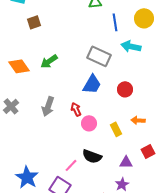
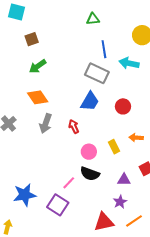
blue line: (115, 22) -> (104, 49), moved
green arrow: (49, 61) -> (38, 66), moved
orange diamond: (19, 66) -> (38, 97), moved
pink circle: (89, 123) -> (89, 152), moved
blue star: (27, 177) -> (25, 195), turned 30

